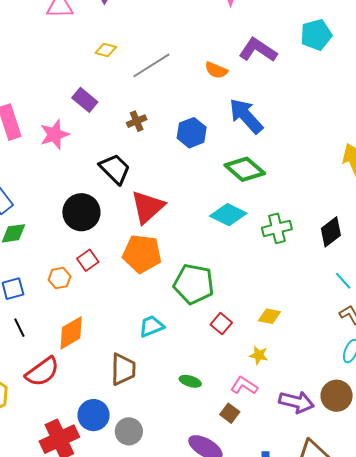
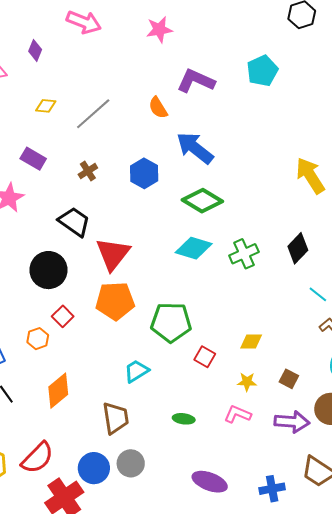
cyan pentagon: (316, 35) -> (262, 71), moved
orange semicircle: (216, 70) -> (158, 108), turned 45
red semicircle: (42, 372) -> (37, 458), moved
brown square: (230, 413) -> (289, 379), moved
gray circle: (129, 431) -> (131, 463), moved

